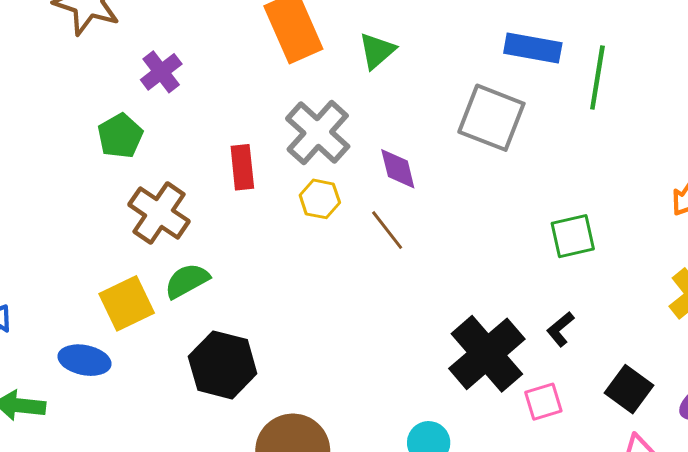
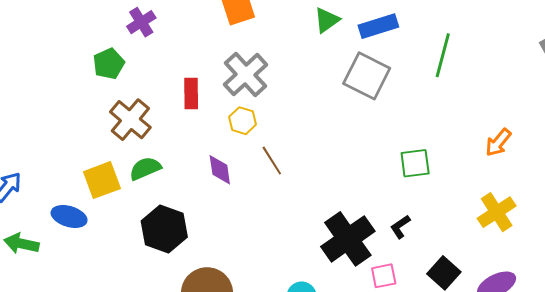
blue rectangle: (533, 48) -> (378, 26), moved, turned -33
green triangle: (377, 51) -> (327, 20), moved
purple diamond: (398, 169) -> (220, 170), moved
brown line: (387, 230) -> (272, 161), moved

